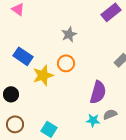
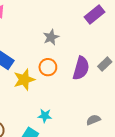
purple semicircle: (98, 92) -> (81, 68), moved
cyan star: (93, 120) -> (45, 116), moved

